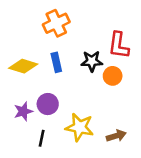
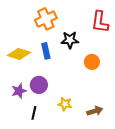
red L-shape: (119, 45) -> (100, 22), moved
black star: (92, 61) -> (70, 40), moved
yellow star: (80, 127) -> (65, 104), size x0.6

